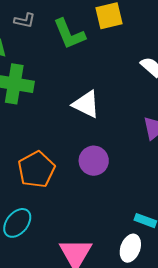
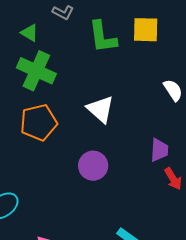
orange pentagon: (36, 169) -> (39, 122), moved

